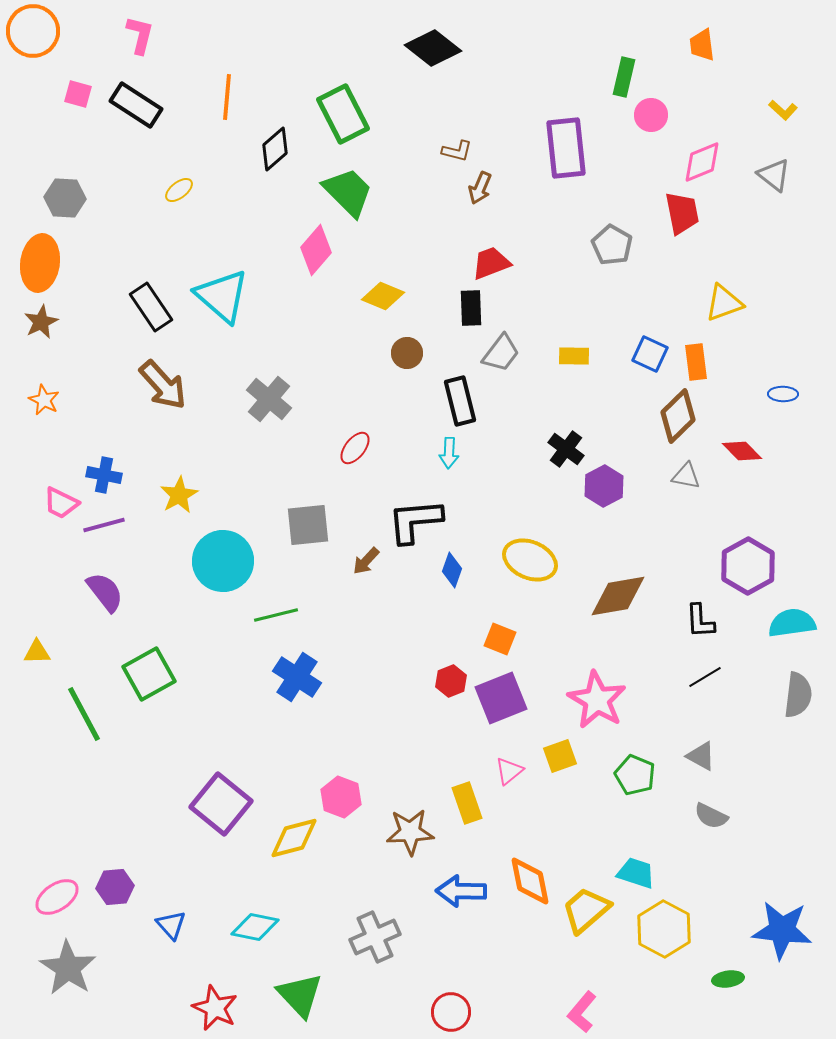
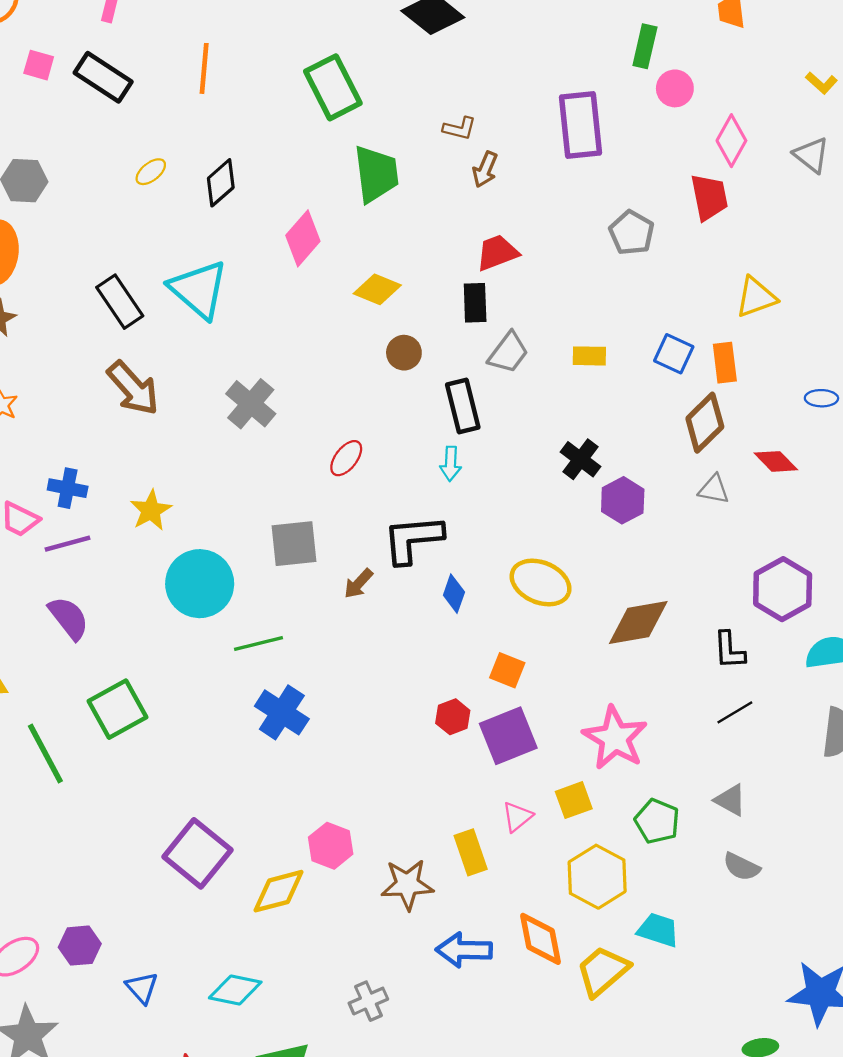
black diamond: (275, 149) -> (221, 183), moved
pink diamond: (702, 162) -> (731, 141), turned -39
green trapezoid: (348, 192) -> (376, 174), moved, turned 38
yellow hexagon: (664, 929) -> (597, 877), moved
gray cross: (375, 937) -> (368, 1001), size x0.7

